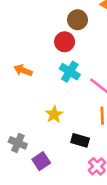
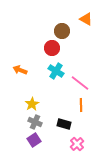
yellow star: (54, 114) -> (32, 104), moved
gray cross: (18, 143) -> (35, 122), moved

